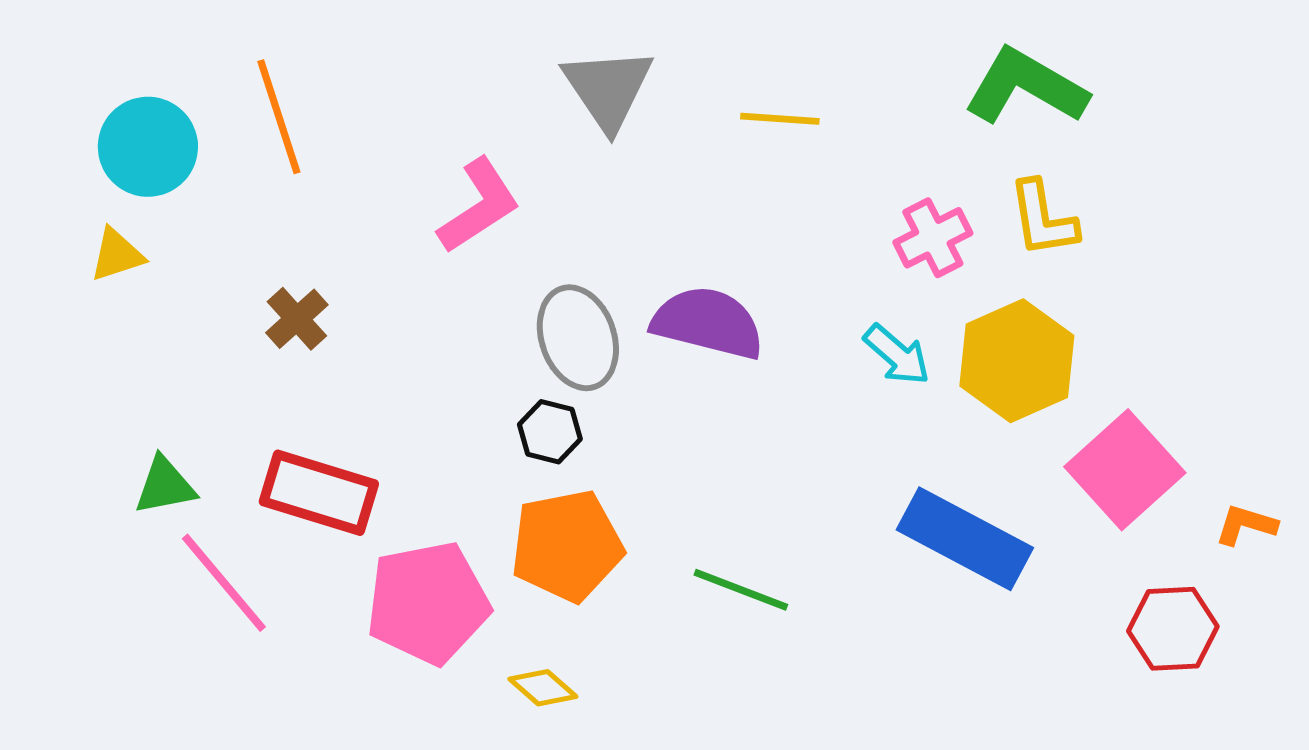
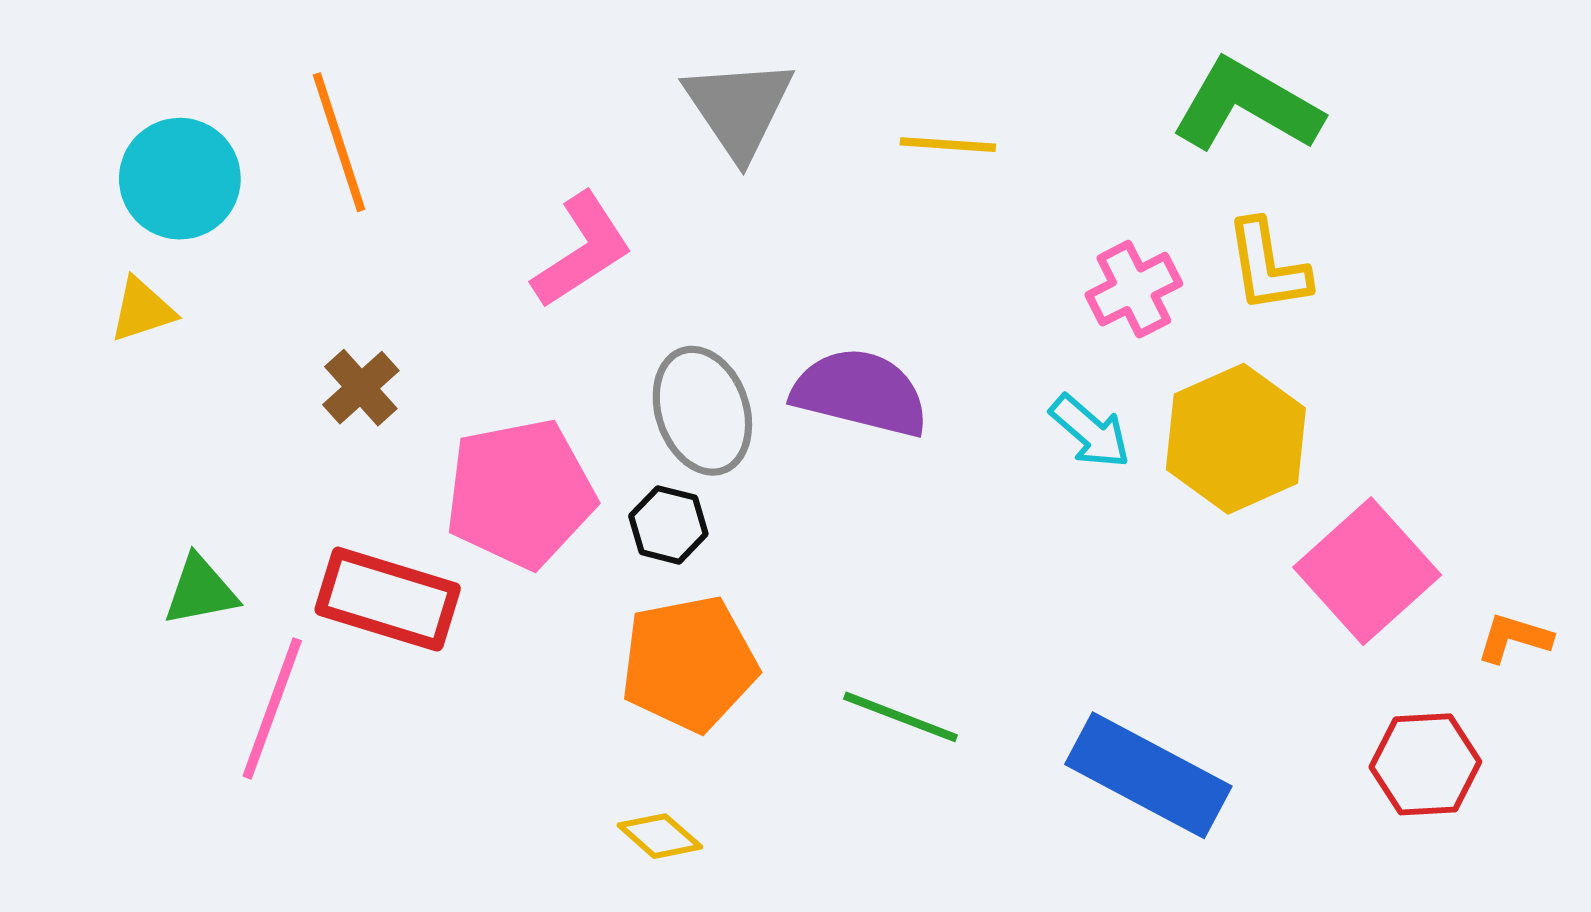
blue rectangle: (965, 539) -> (1148, 775), moved
pink line: (224, 583) -> (272, 708), turned 60
pink pentagon: (428, 603) -> (520, 493), moved

